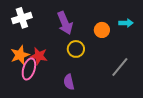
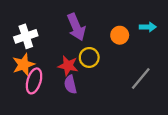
white cross: (22, 18) -> (26, 36), moved
red star: (39, 56) -> (68, 66), moved
purple semicircle: (69, 82) -> (70, 84), moved

